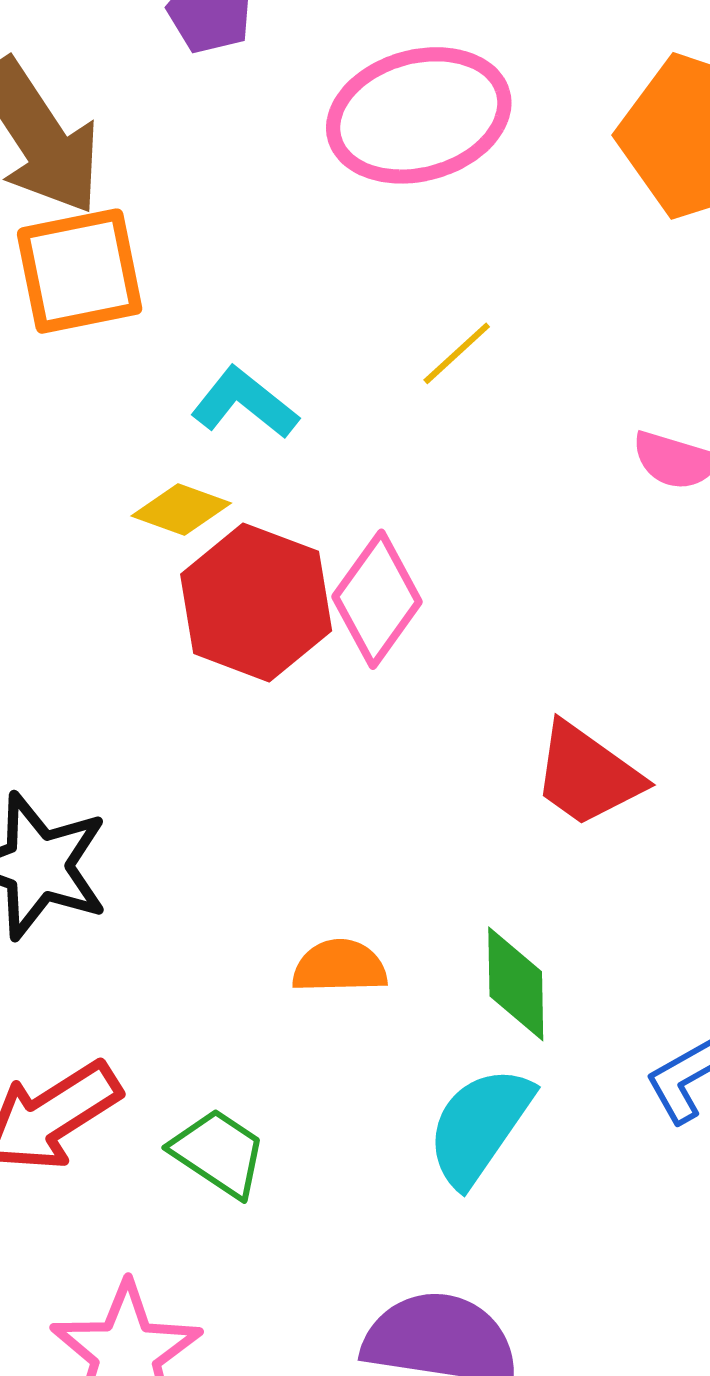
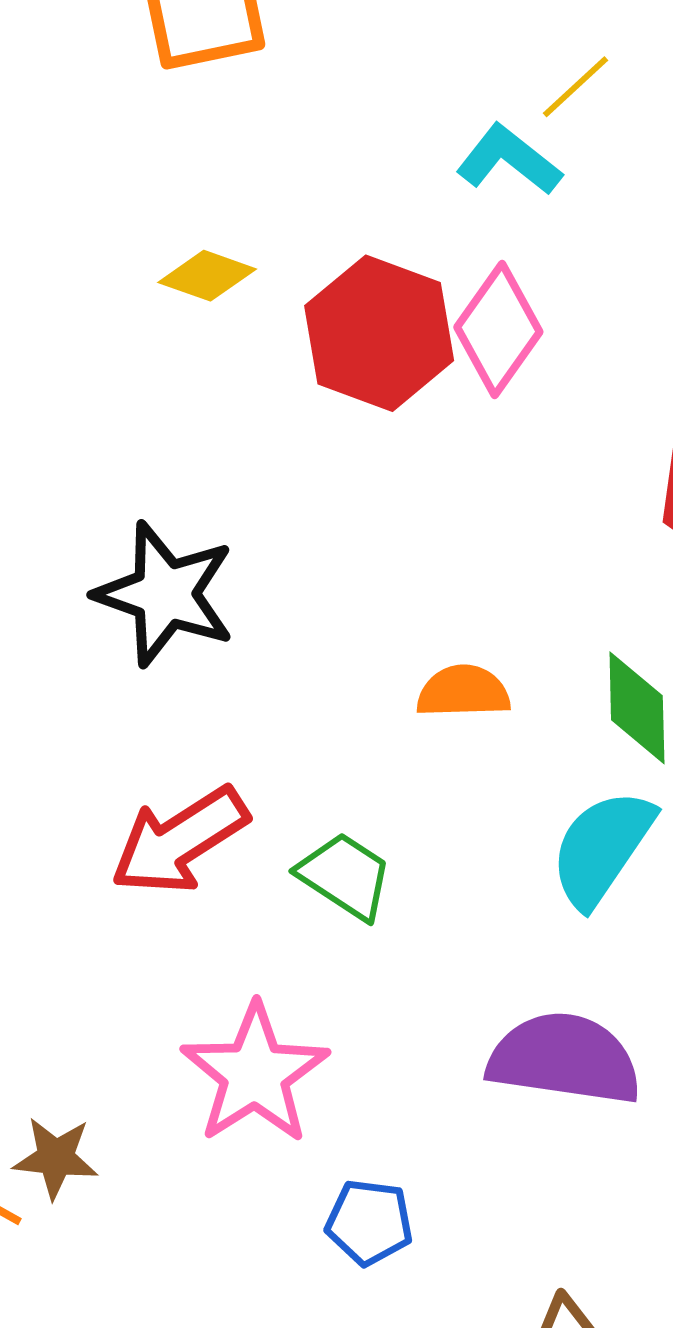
cyan L-shape: (245, 403) -> (509, 160), moved
yellow diamond: (181, 510) -> (207, 276), moved

